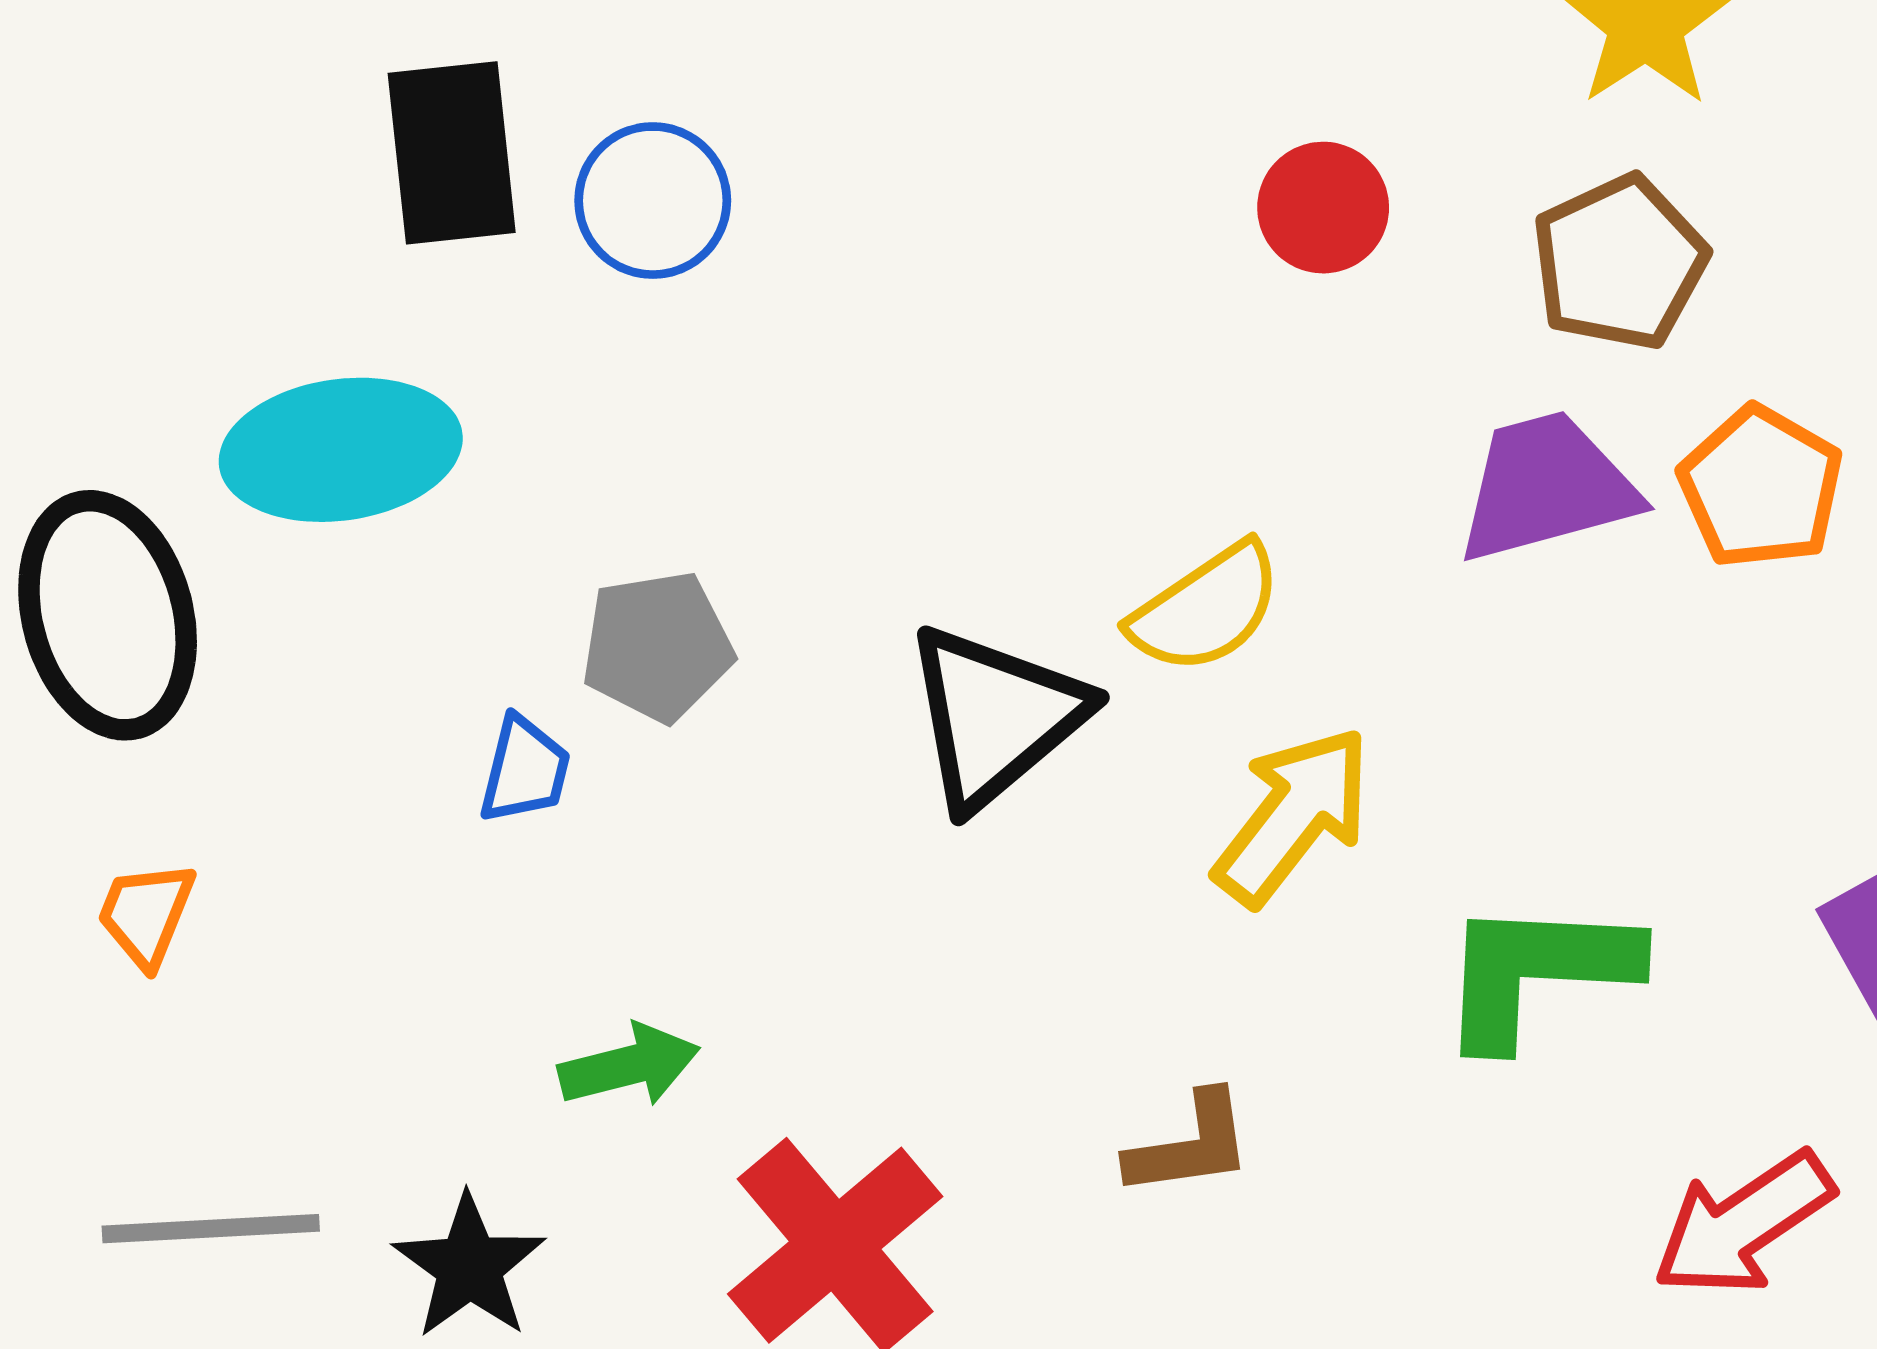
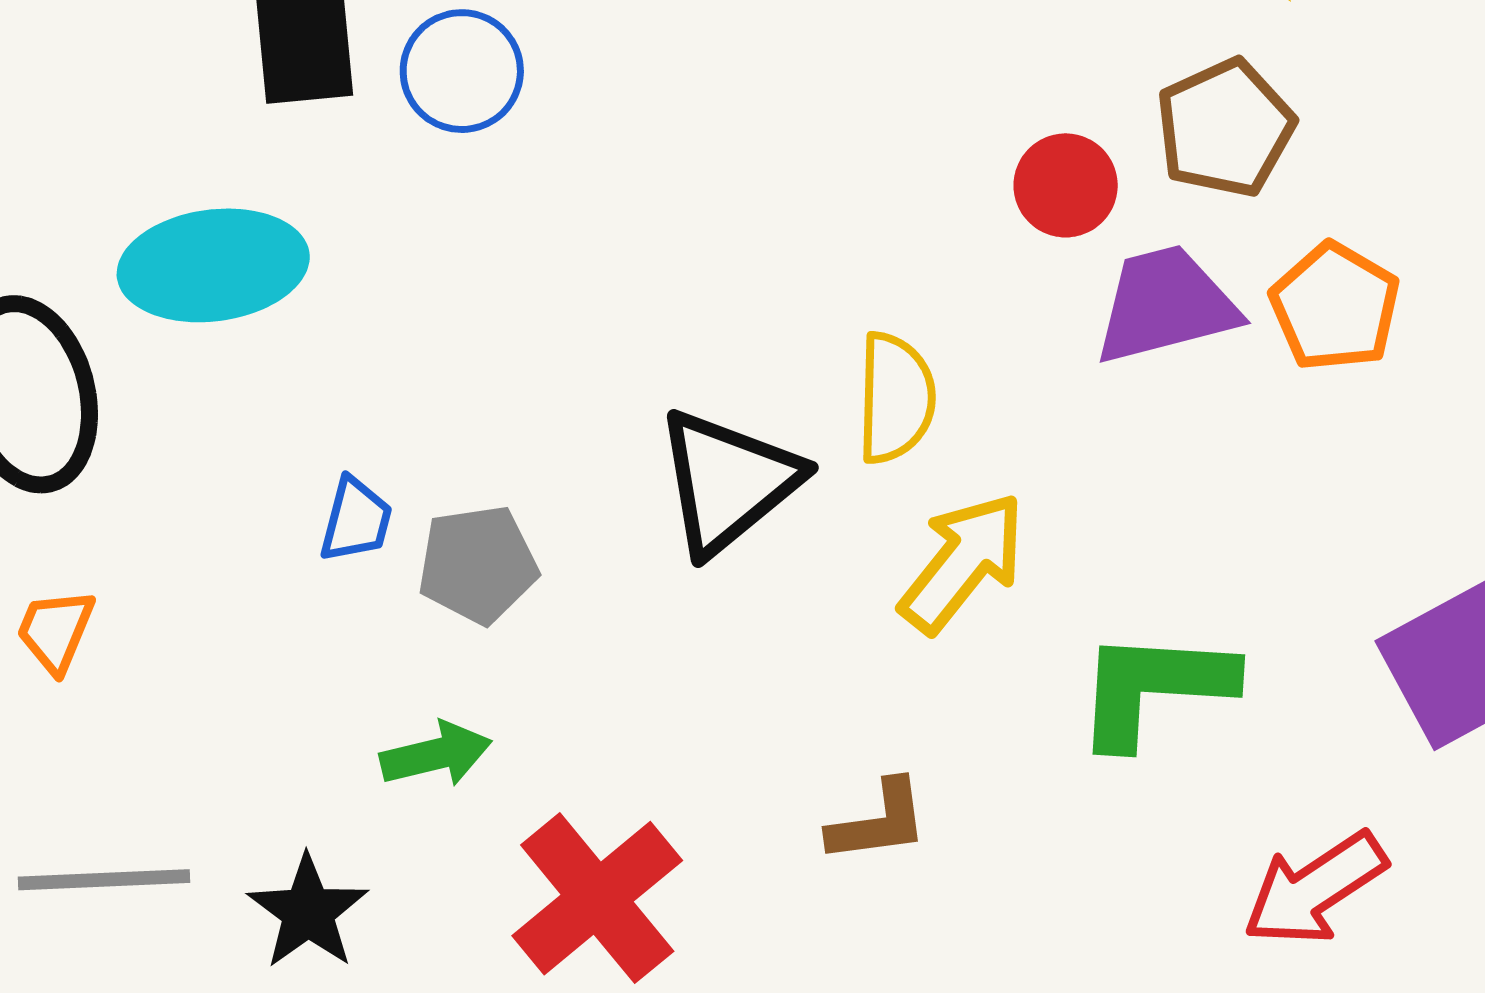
red circle: (1323, 208) -> (1066, 185), moved
yellow semicircle: (1206, 609) -> (896, 398), turned -55
gray pentagon: (657, 646) -> (478, 564), moved

